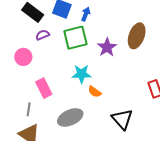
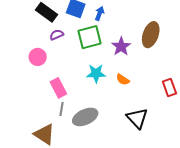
orange semicircle: (95, 92) -> (123, 80), moved
gray line: (29, 109) -> (61, 109), moved

